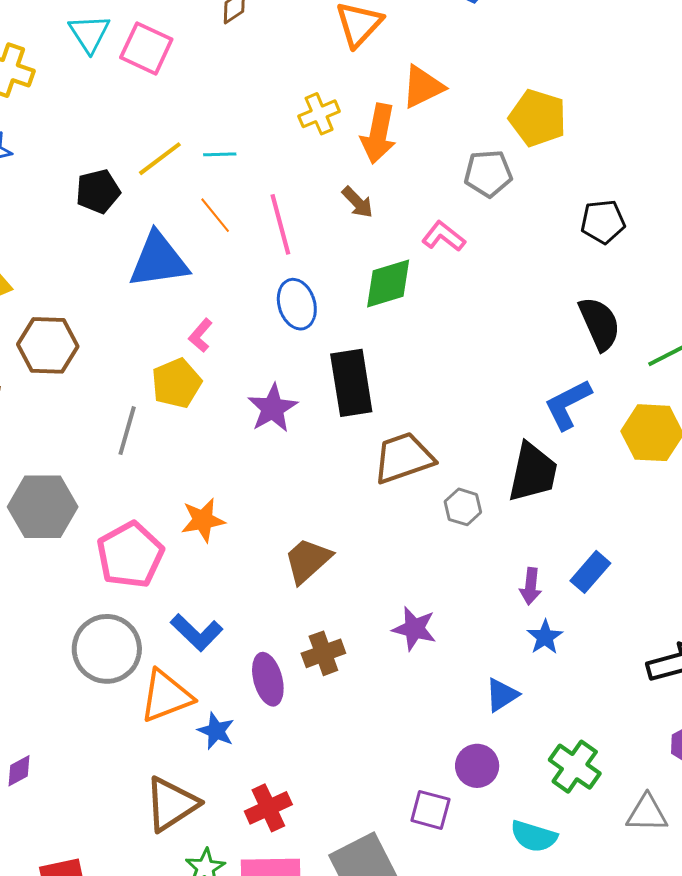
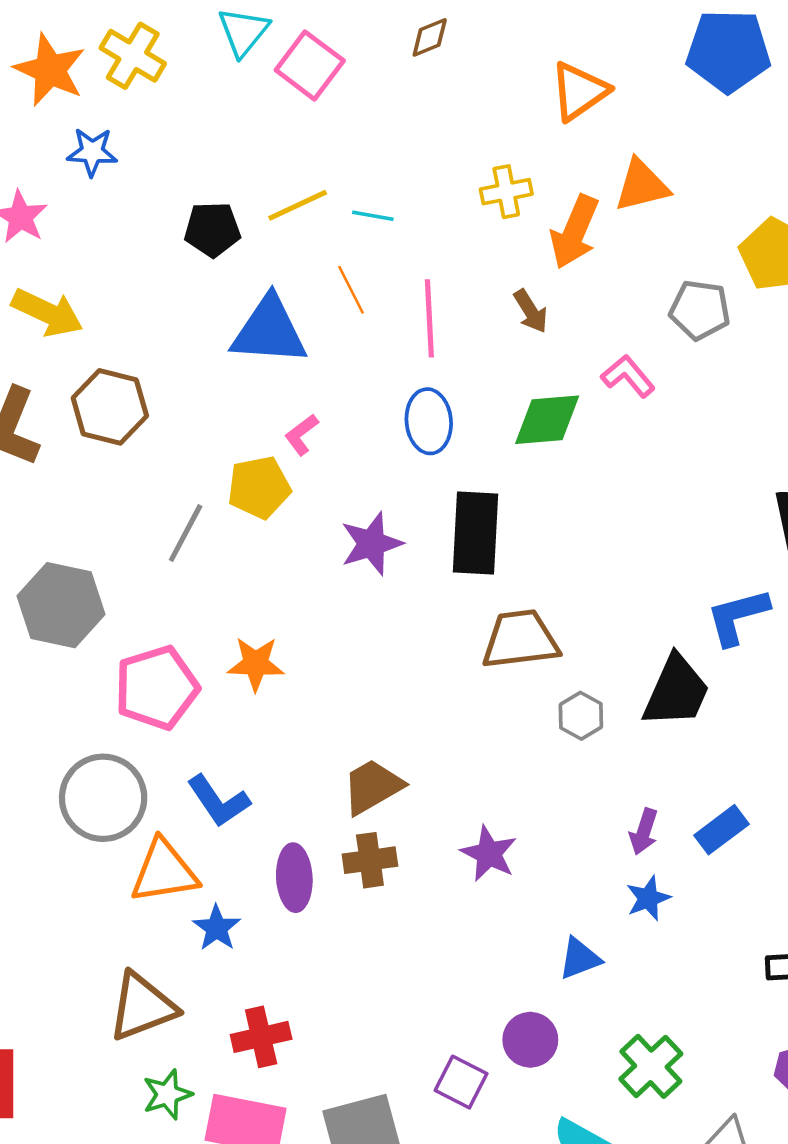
brown trapezoid: (308, 560) -> (373, 787), moved

